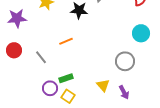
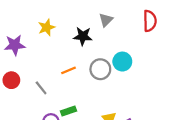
cyan circle: (141, 33) -> (122, 62), moved
gray circle: (125, 61) -> (100, 69), moved

